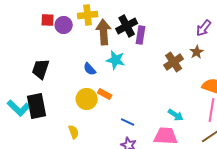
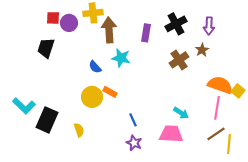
black cross: (127, 26) -> (176, 24), moved
purple arrow: (204, 28) -> (209, 26), turned -36
black trapezoid: (41, 69) -> (46, 48), moved
black rectangle: (37, 106) -> (47, 120), moved, turned 35
blue line: (128, 122) -> (133, 120), turned 40

